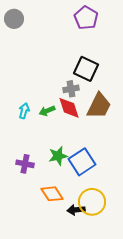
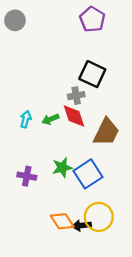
brown trapezoid: (99, 106) -> (106, 132), moved
orange diamond: (52, 194) -> (62, 221), moved

